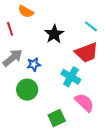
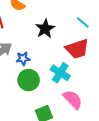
green circle: (27, 90) -> (29, 80), moved

